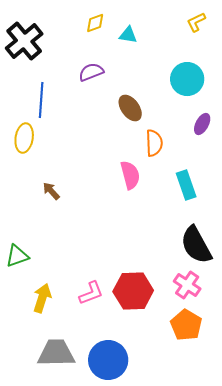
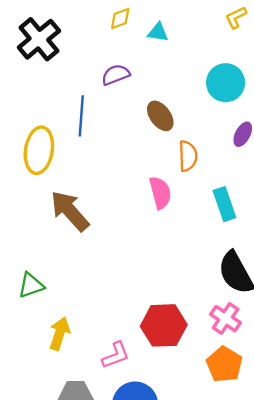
blue line: (41, 100) -> (81, 116), moved
yellow ellipse: (24, 138) -> (39, 150), size x1.4
brown arrow: (51, 191) -> (70, 211), size x2.0
pink L-shape: (91, 293) -> (116, 355), moved

